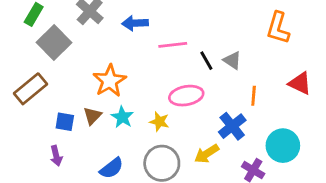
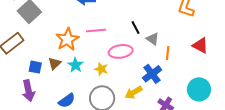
pink line: (173, 45) -> (96, 31), moved
gray triangle: (232, 60) -> (153, 39), moved
cyan circle: (283, 146) -> (199, 89), moved
purple arrow: (56, 156) -> (28, 91), size x1.5

